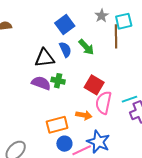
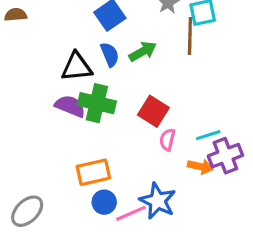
green arrow: (86, 47) -> (143, 52), turned -78
green cross: (58, 81) -> (97, 103), size x1.6
pink semicircle: (104, 103) -> (167, 140), size x0.6
orange arrow: (84, 115) -> (200, 167), moved

